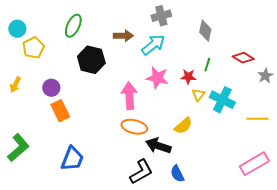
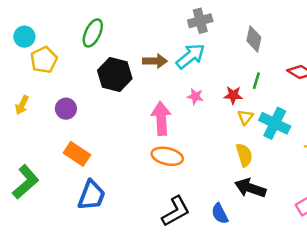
brown arrow: (123, 36) -> (155, 61), moved
pink star: (157, 78) -> (195, 96), size x0.6
orange rectangle: (60, 111) -> (77, 154), moved, turned -30
yellow semicircle: (183, 126) -> (244, 155), moved, turned -66
black arrow: (158, 146) -> (250, 188), moved

